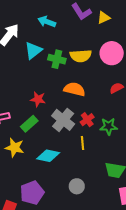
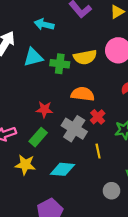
yellow triangle: (104, 18) -> (117, 12), moved
cyan triangle: (33, 50) -> (33, 57), turned 30
red cross: (87, 120) -> (98, 117), moved
gray circle: (77, 186) -> (111, 191), moved

